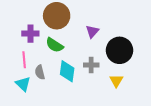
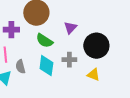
green semicircle: (55, 45) -> (44, 41), moved
yellow triangle: (116, 81) -> (93, 75), turned -40

